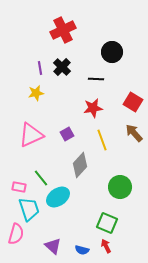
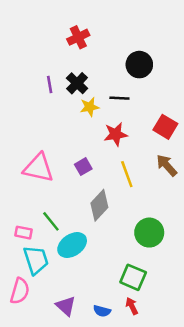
red cross: (63, 30) -> (78, 37), size x0.7
yellow star: (36, 93) -> (90, 107), moved
pink triangle: (31, 135) -> (38, 168), turned 36

